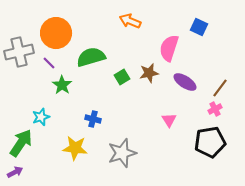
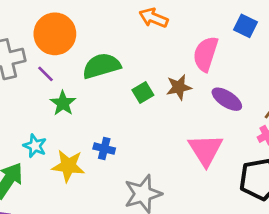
cyan star: (41, 117) -> (35, 146), turned -30
pink triangle: (169, 120) -> (206, 150), size x1.8
yellow star: (75, 148) -> (68, 166), moved

